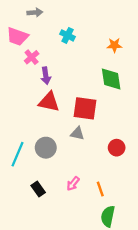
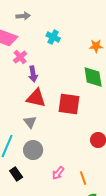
gray triangle: (77, 133) -> (30, 122), moved, turned 40
gray circle: (46, 148) -> (33, 150), moved
black rectangle: (38, 189) -> (16, 174), moved

